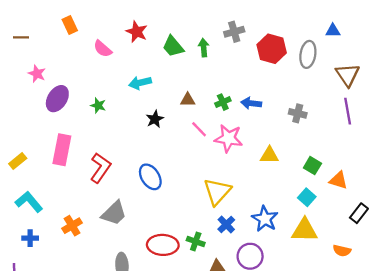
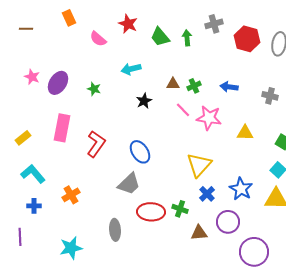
pink star: (37, 74) -> (32, 77), moved
green cross: (223, 102) -> (194, 86), moved
gray trapezoid: (114, 213) -> (129, 184), moved

